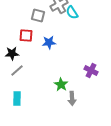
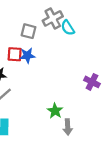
blue star: (49, 42) -> (27, 55), moved
purple cross: (91, 70) -> (92, 82), moved

